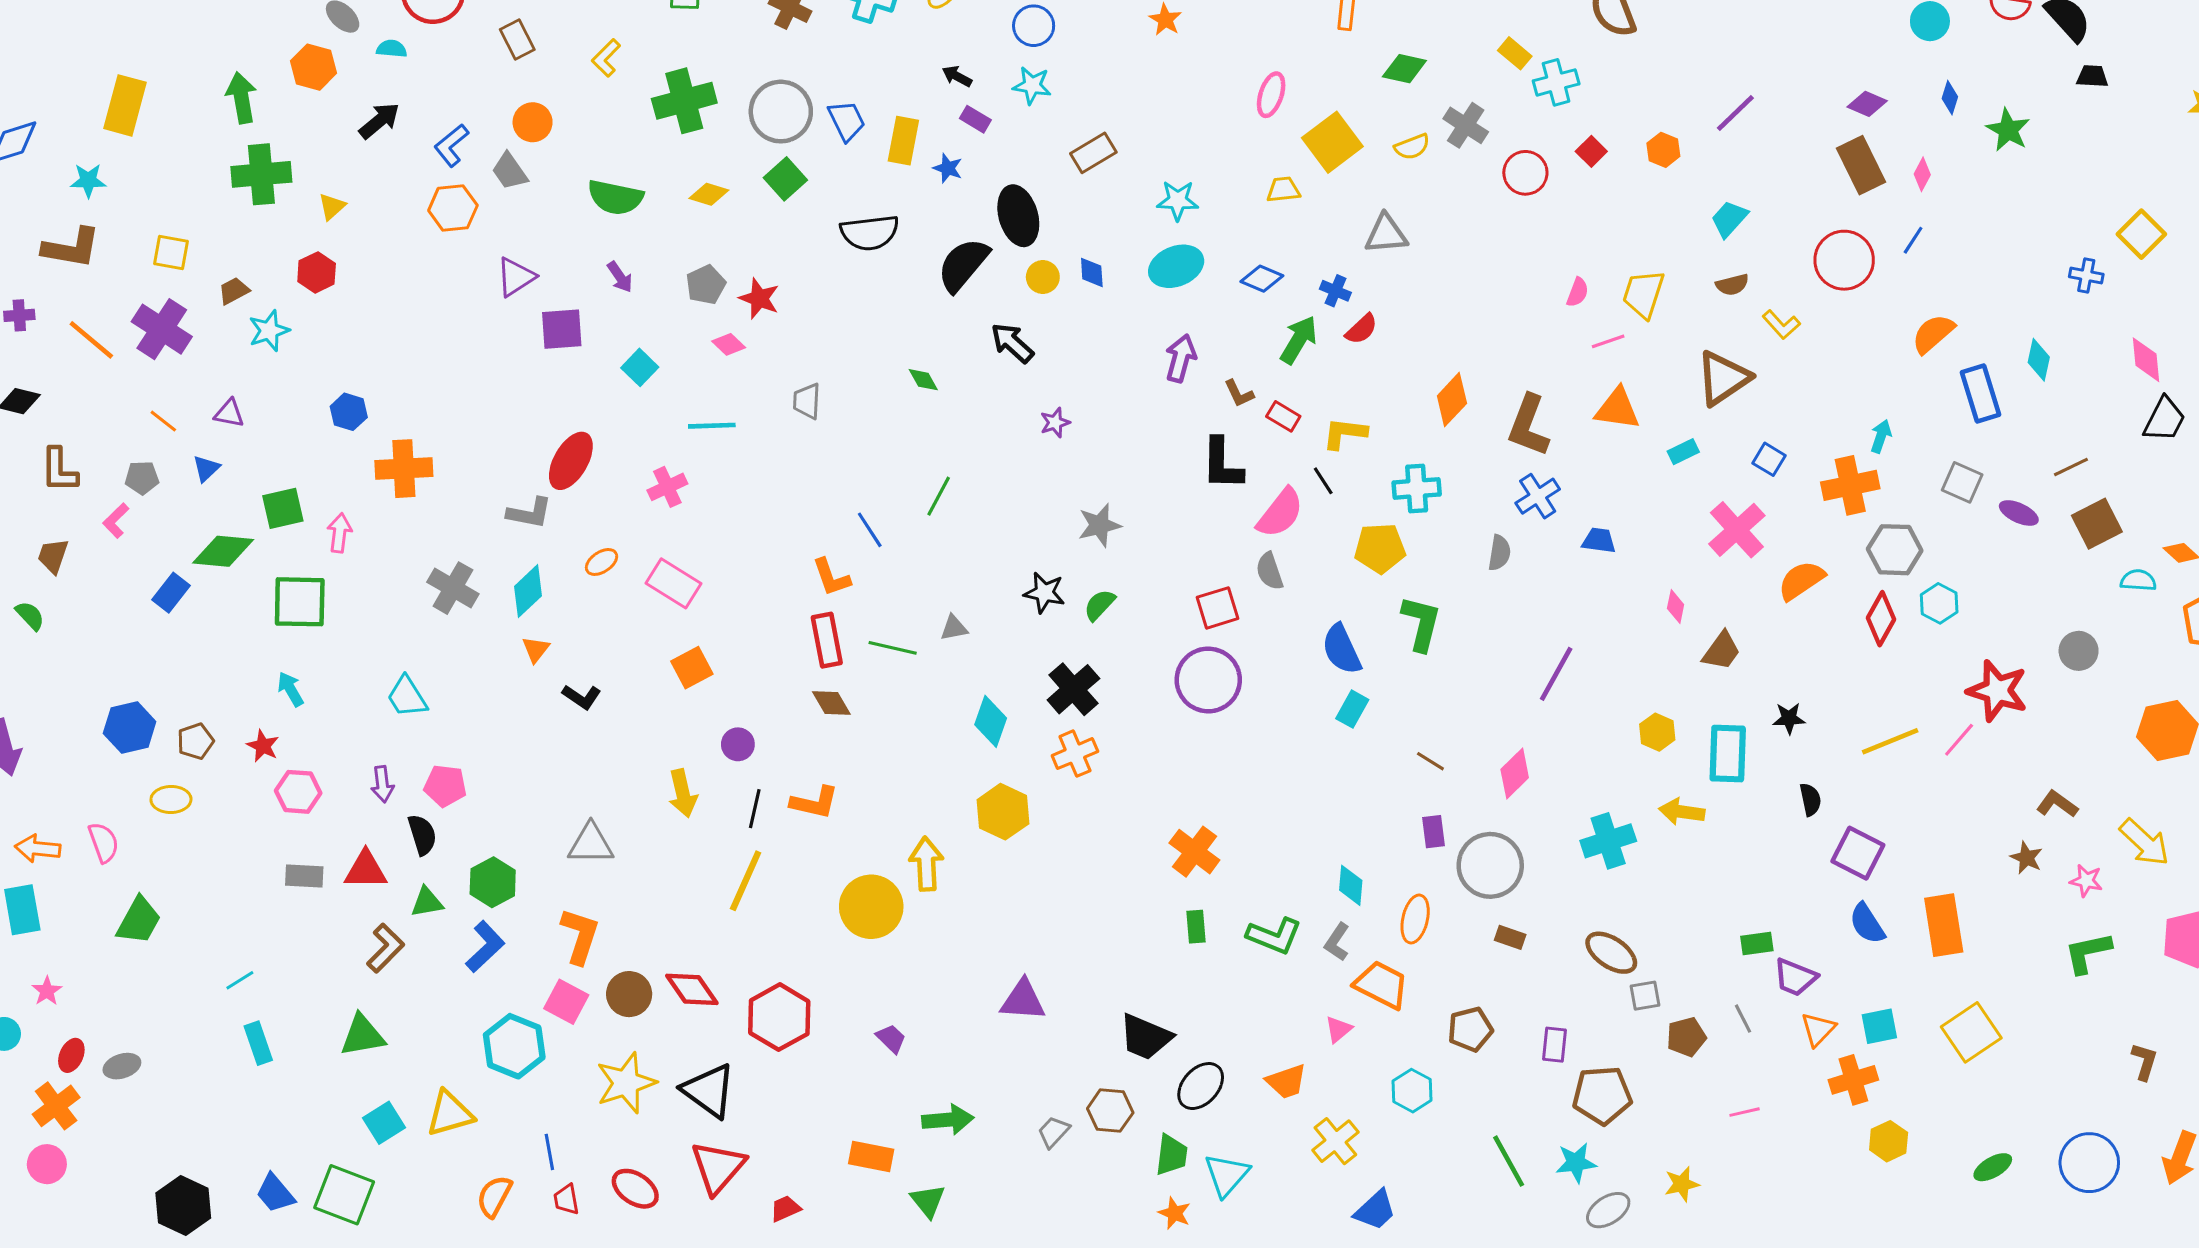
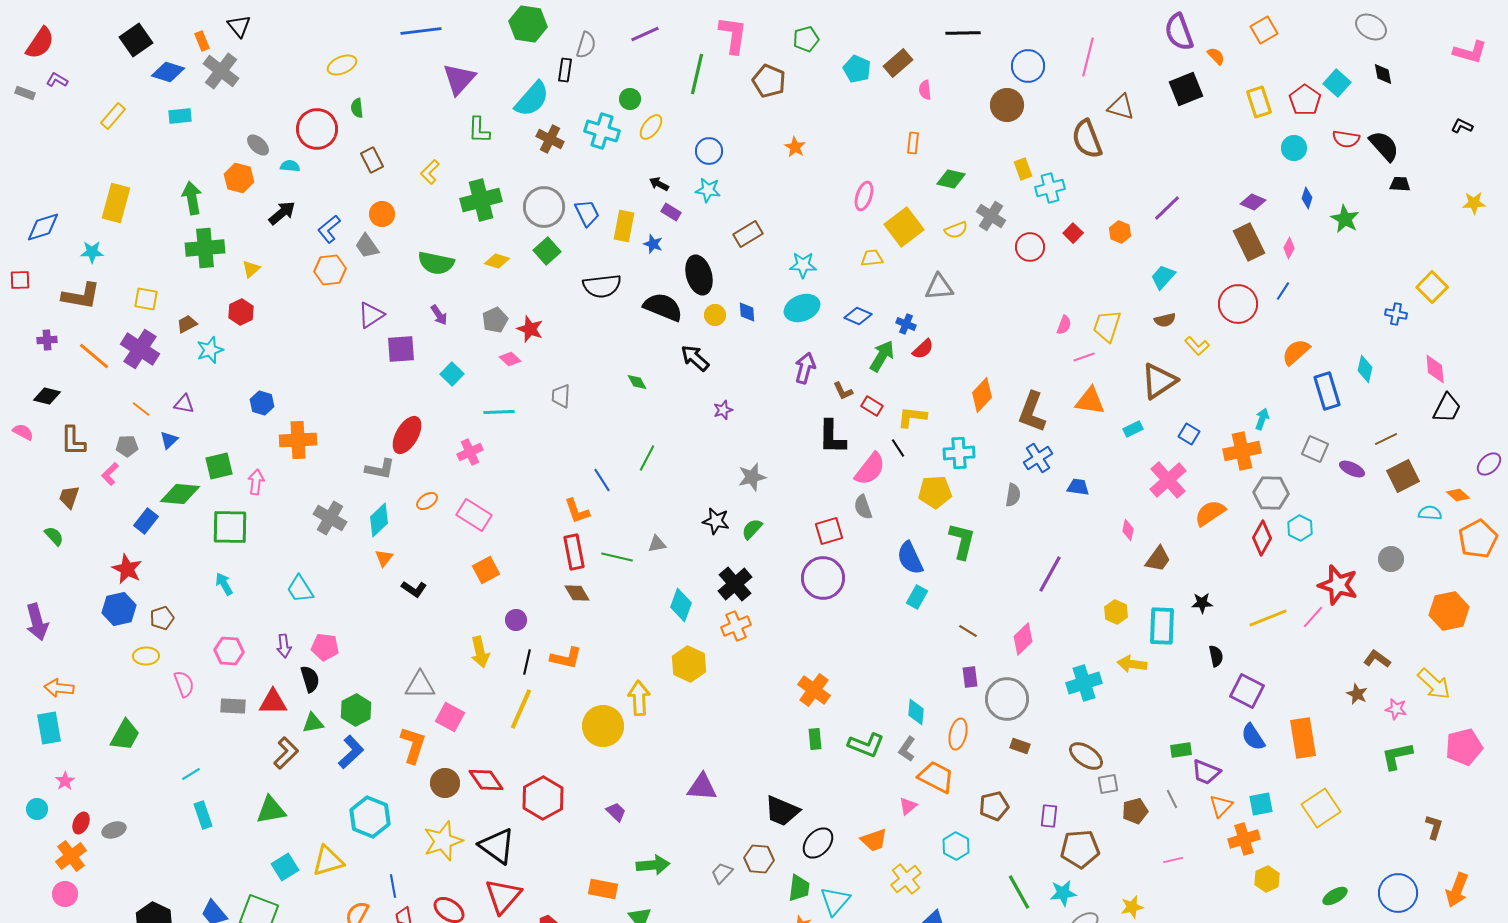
yellow rectangle: (1515, 53) -> (1023, 169), turned 30
black semicircle: (963, 265) -> (663, 307), turned 72
red star: (263, 746) -> (127, 569), moved, size x1.4
pink semicircle: (104, 842) -> (184, 684), moved
pink square: (566, 1002) -> (450, 717), moved

